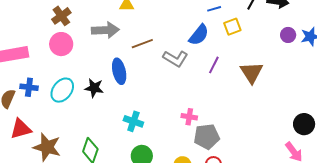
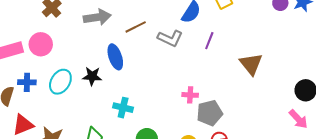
pink circle: (61, 44) -> (41, 44), moved
brown triangle: (251, 72) -> (251, 64), moved
cyan cross: (133, 121) -> (123, 108), moved

